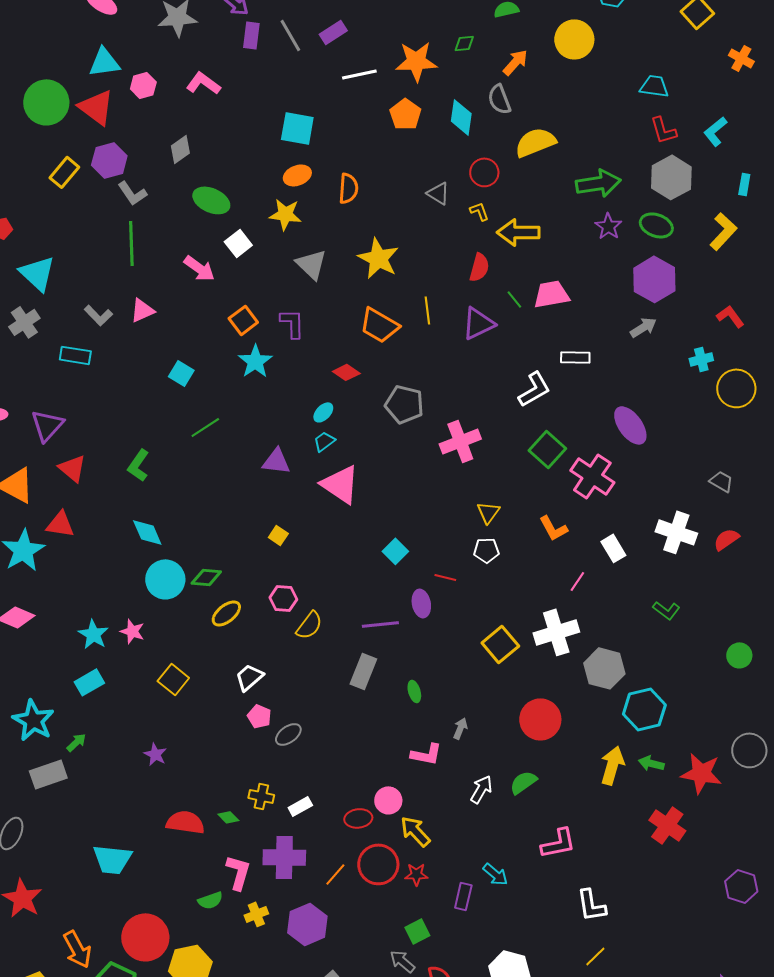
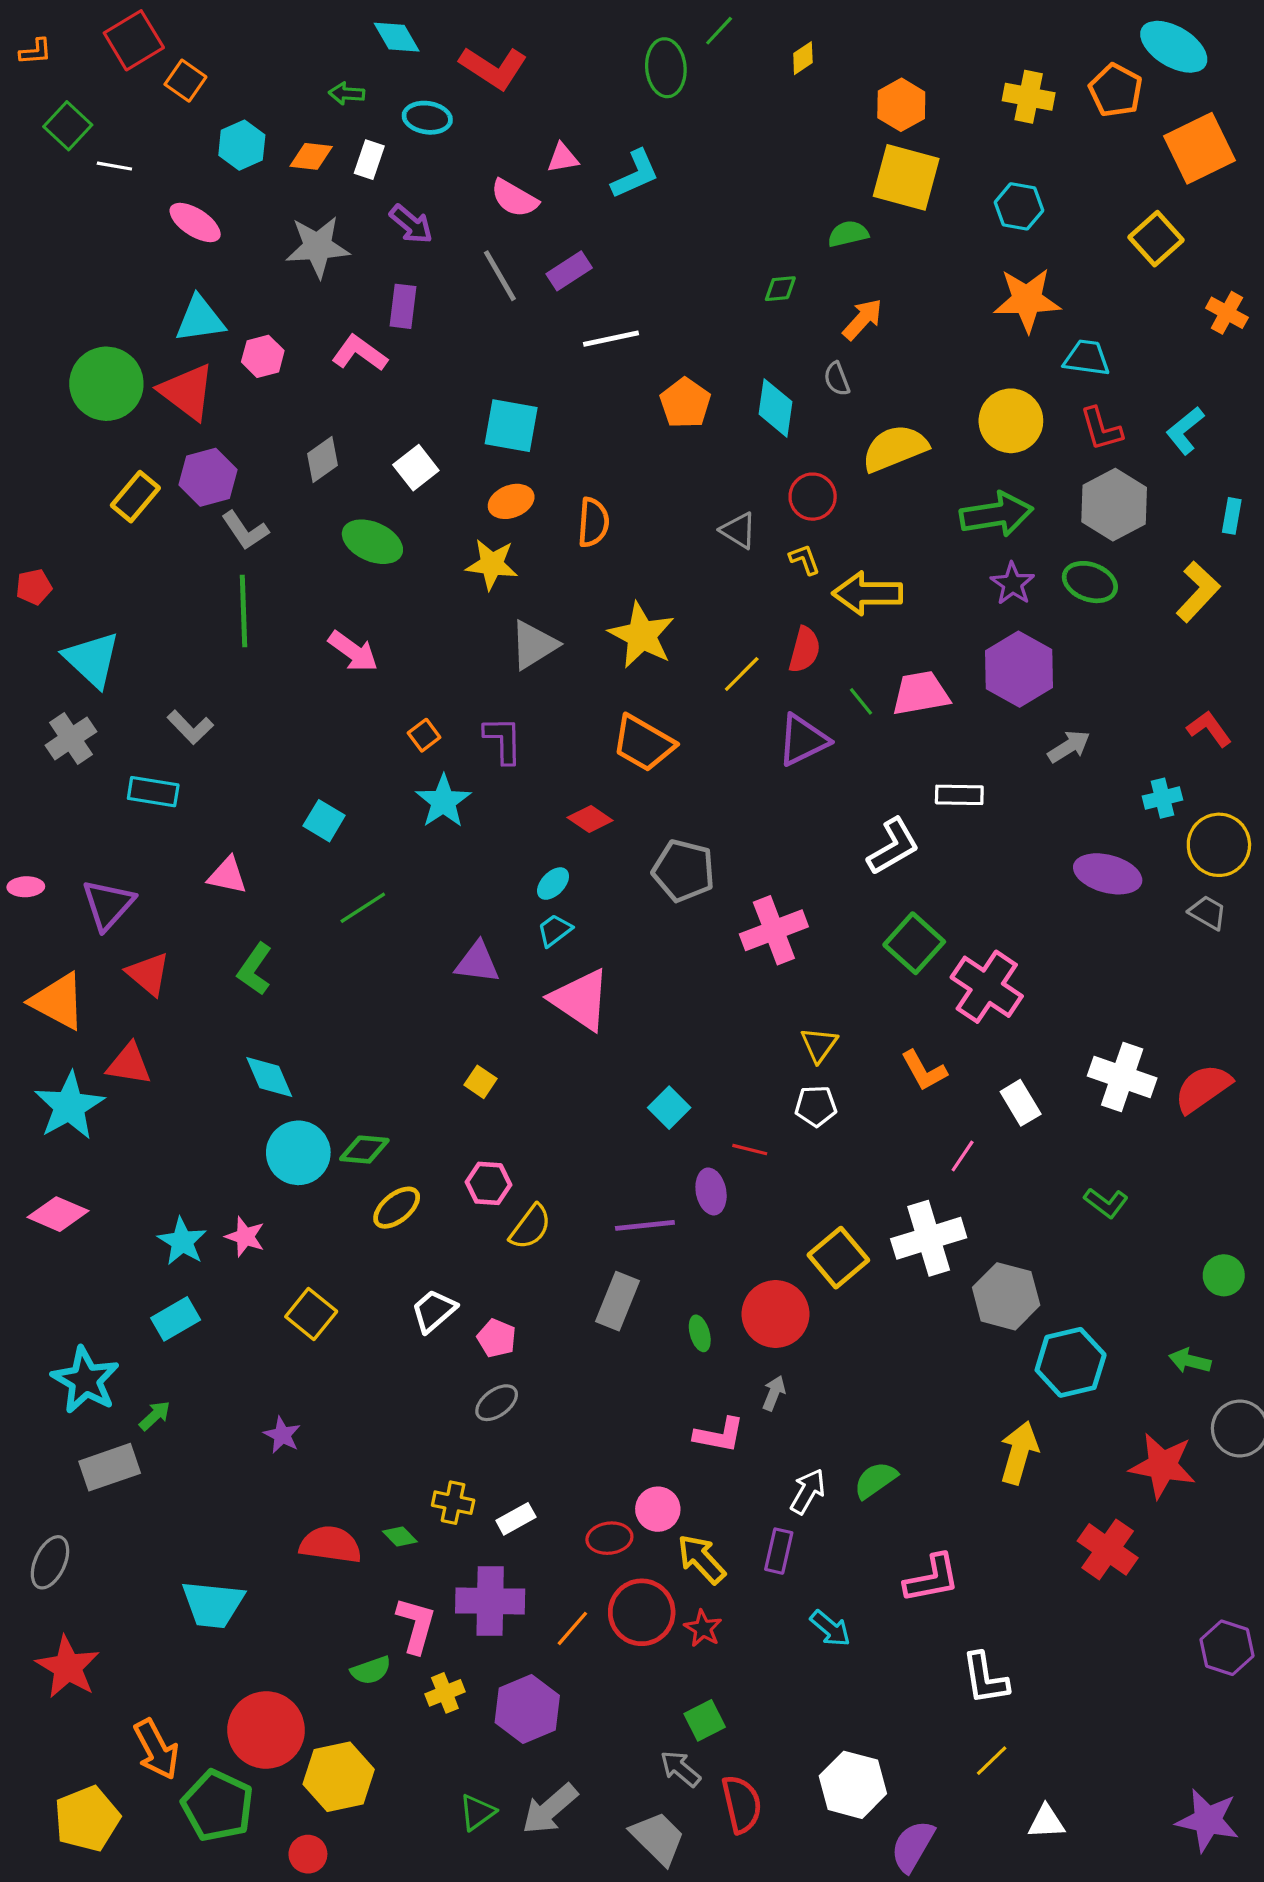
purple rectangle: (251, 35) -> (403, 306), moved
yellow circle: (574, 39) -> (1011, 421), moved
orange star: (416, 61) -> (1027, 300), moved
gray semicircle: (499, 99) -> (837, 379), size x0.7
white square: (238, 243) -> (416, 468), moved
gray triangle: (311, 264) -> (534, 645), turned 44
purple hexagon: (654, 279) -> (1019, 669), moved
pink triangle: (142, 310) -> (227, 875), moved, turned 36
yellow line: (427, 310) -> (742, 674), moved, turned 52
orange square: (243, 320) -> (424, 735), size x0.7
purple ellipse: (630, 425) -> (1108, 874), moved, turned -39
gray trapezoid: (721, 481) -> (1208, 913), moved
red semicircle: (726, 539) -> (1203, 1088), size x1.4
pink pentagon: (259, 716) -> (497, 1338), moved
red circle: (540, 719) -> (776, 1314), moved
green arrow: (651, 763) -> (1190, 1361), moved
red star: (416, 874) -> (703, 1628), turned 30
purple rectangle: (463, 896) -> (779, 1551), moved

